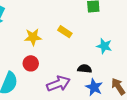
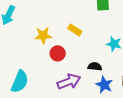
red circle: (31, 63) -> (58, 53), moved

